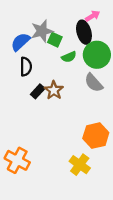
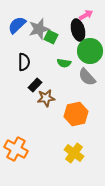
blue semicircle: (20, 42) -> (17, 25), moved
green semicircle: (69, 57) -> (64, 63), moved, turned 32
brown star: (54, 90) -> (46, 98), moved, turned 30
orange hexagon: (96, 136) -> (76, 114), moved

